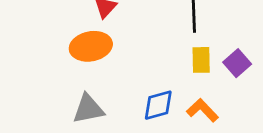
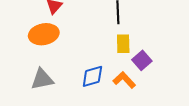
purple square: (237, 63) -> (142, 60), moved

